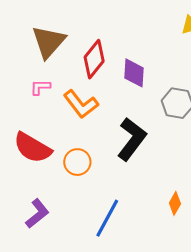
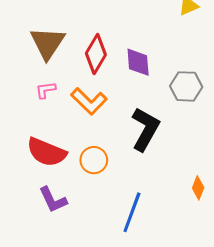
purple L-shape: (37, 213) -> (53, 200), moved, turned 112

